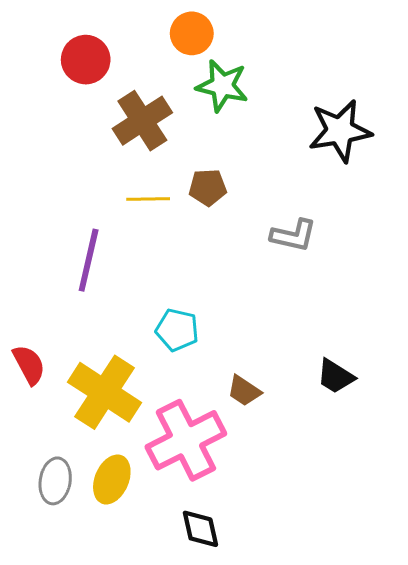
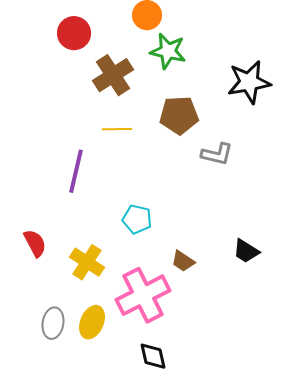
brown pentagon: (208, 187) -> (179, 115), moved, size x1.5
yellow cross: (105, 392) -> (87, 262), size x0.7

